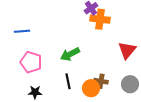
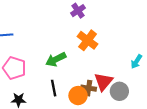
orange cross: (100, 19) -> (88, 40), moved, turned 30
red triangle: (127, 50) -> (103, 82), moved

